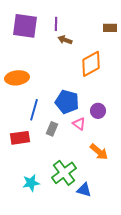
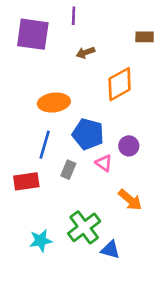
purple line: (56, 24) -> (74, 16), moved
brown arrow: (65, 40) -> (85, 53), turned -40
orange ellipse: (17, 78) -> (54, 103), moved

